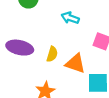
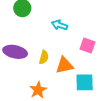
orange triangle: (75, 63) -> (64, 65), turned -30

